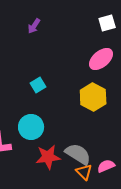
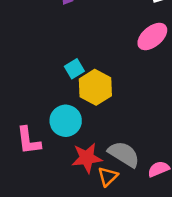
yellow hexagon: (93, 97) -> (95, 87), moved
orange triangle: (84, 172) -> (108, 176), moved, turned 30

